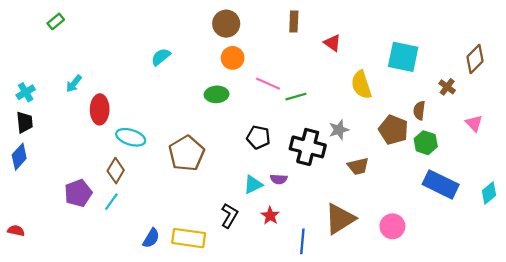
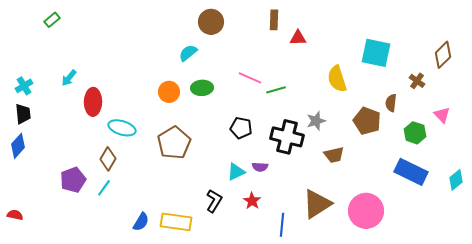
red triangle: (332, 43) -> (298, 38), moved, turned -36
cyan semicircle: (161, 57) -> (188, 53), moved
orange circle: (233, 58) -> (169, 92), moved
green hexagon: (426, 143) -> (415, 133), moved
pink circle: (392, 226) -> (366, 211), size x1.5

